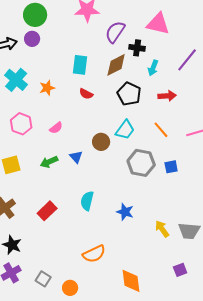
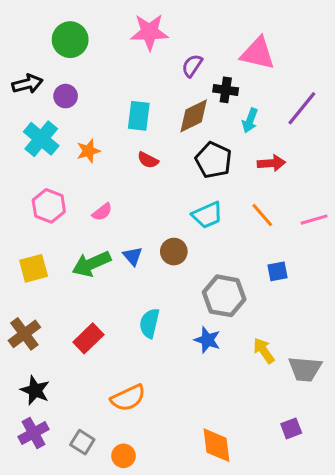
purple semicircle: (115, 32) -> (192, 66), size x0.7
purple circle: (32, 39) -> (66, 96), moved
cyan trapezoid: (125, 130) -> (207, 215), turned 30
brown circle: (101, 142) -> (174, 252), moved
green arrow: (49, 162) -> (91, 264), size x1.4
gray hexagon: (141, 163) -> (224, 296), moved
yellow arrow: (162, 229) -> (264, 351), moved
orange semicircle: (94, 254) -> (128, 398), moved

